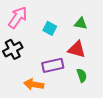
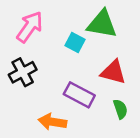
green triangle: (81, 23) -> (102, 24), moved, size x1.6
purple rectangle: (53, 65) -> (79, 95), turned 40

